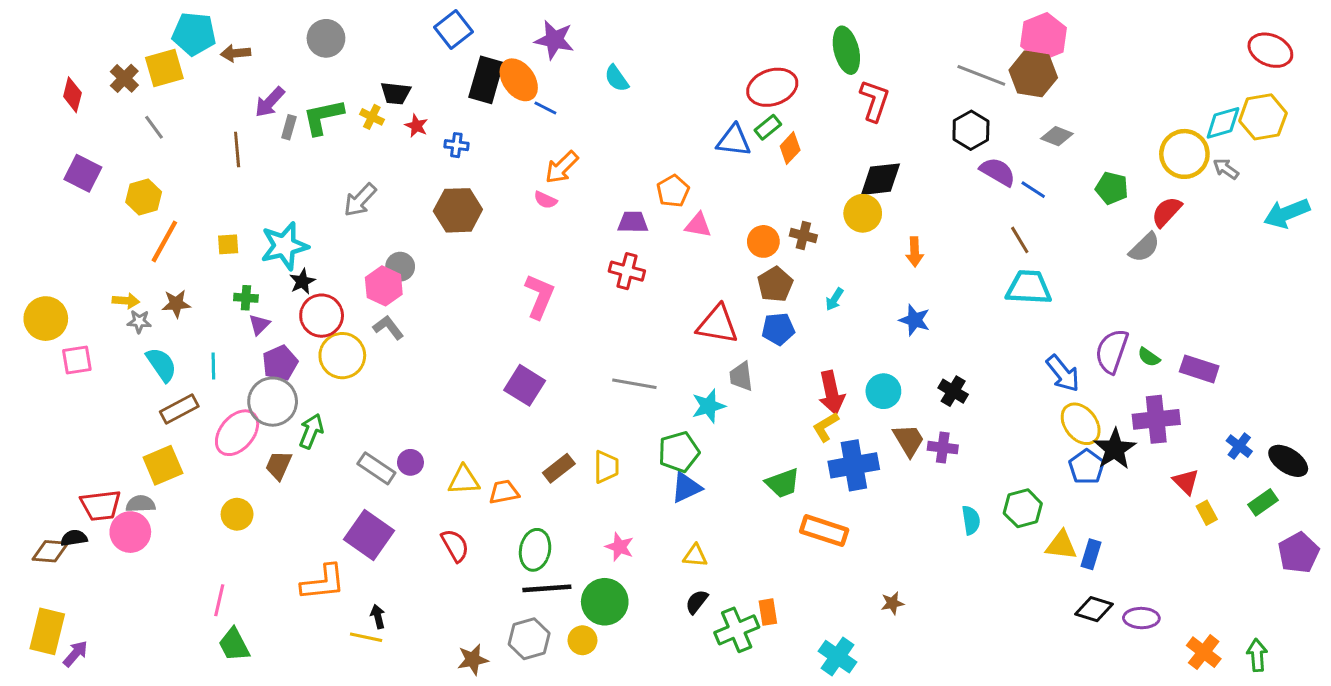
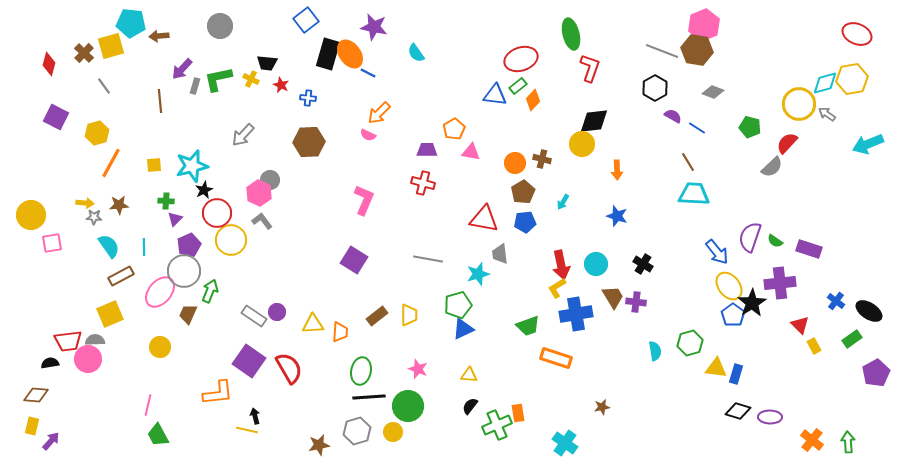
purple semicircle: (998, 172) -> (673, 116), size x0.7
orange trapezoid: (504, 492) -> (340, 332), turned 105
red semicircle: (455, 545) -> (289, 368), moved, size x1.4
brown diamond: (50, 551) -> (36, 395), moved
yellow rectangle: (47, 631) -> (32, 426), size x0.6

